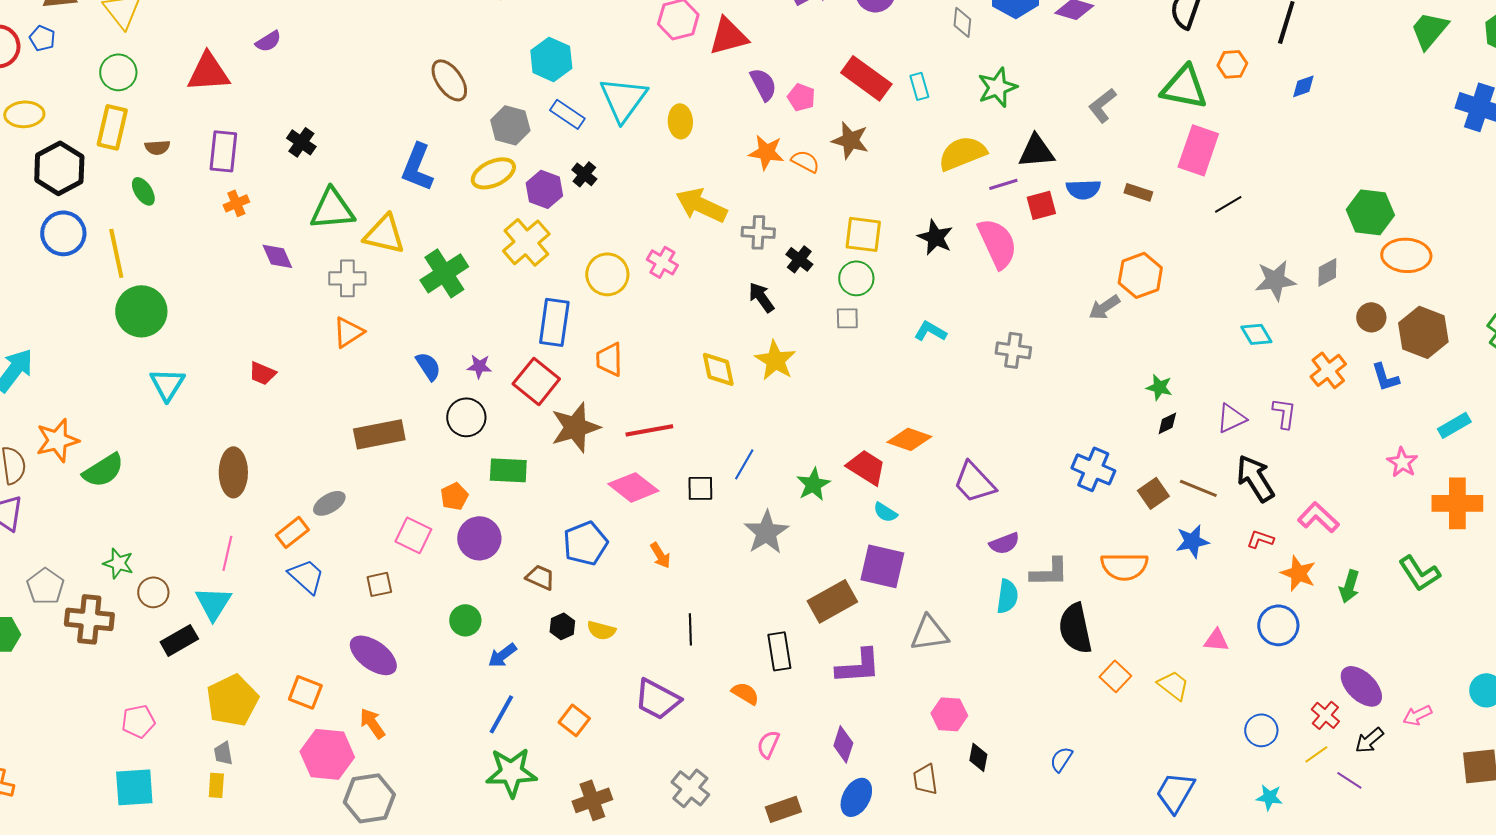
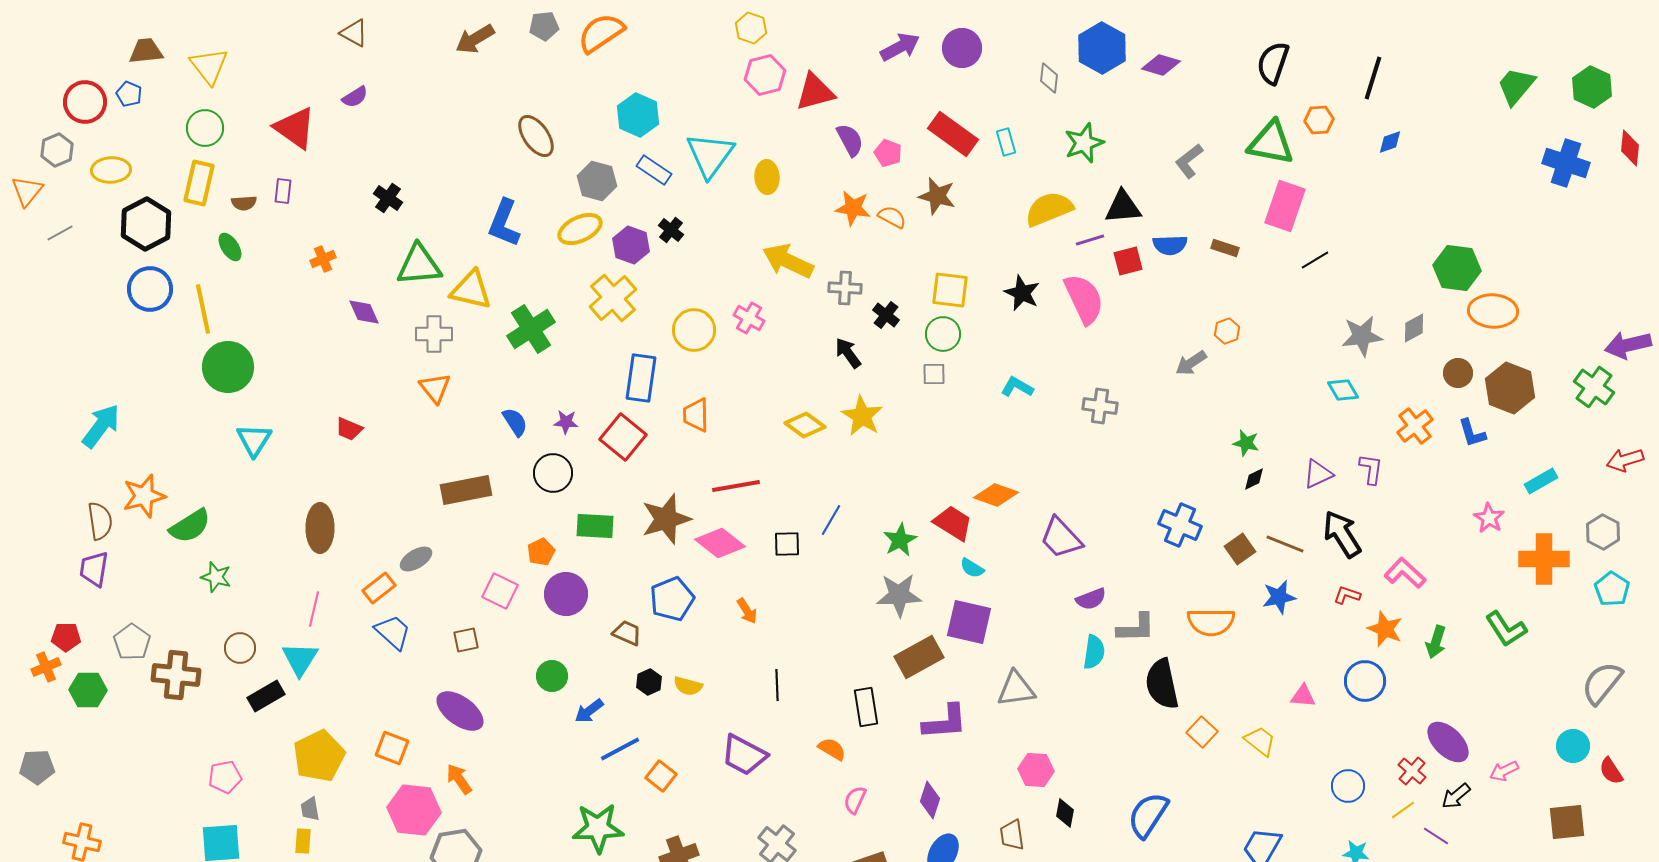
red triangle: (208, 72) -> (295, 128), turned 39
purple rectangle: (223, 151) -> (283, 191), moved, size x0.6
orange hexagon: (1140, 275) -> (1227, 331), size x0.6
orange triangle: (348, 332) -> (435, 388), turned -36
yellow diamond: (718, 369) -> (805, 425), turned -42
brown star: (575, 427) -> (666, 519), moved
gray star: (766, 532) -> (899, 595), moved, turned 30
green star: (118, 563) -> (216, 577), moved
blue line: (501, 714) -> (620, 749), moved, turned 33
blue semicircle: (1061, 759) -> (1148, 815), size x1.8

